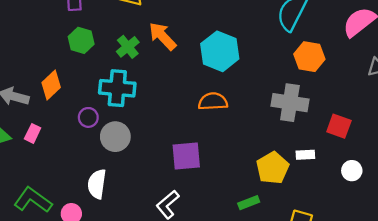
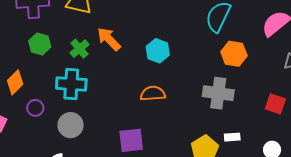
cyan hexagon: (220, 51) -> (158, 51), size x0.7
purple circle: (88, 117) -> (35, 108), moved
red square: (339, 126) -> (275, 104), moved

